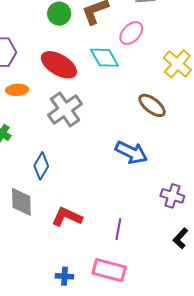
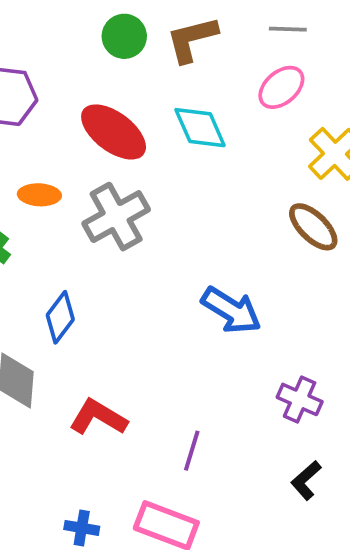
pink ellipse: (131, 33) -> (281, 87), moved
orange ellipse: (17, 90) -> (39, 195), moved
brown ellipse: (152, 105) -> (313, 227), moved

